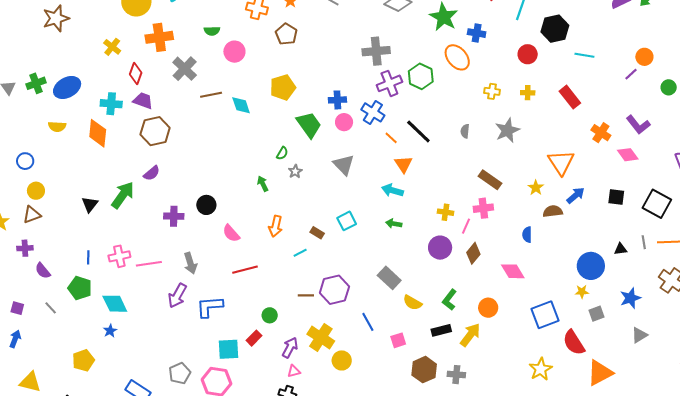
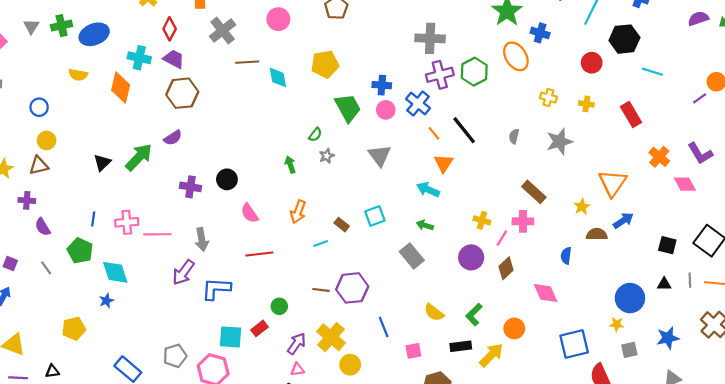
black square: (616, 197) -> (667, 245), moved
gray rectangle: (389, 278) -> (412, 256), moved

